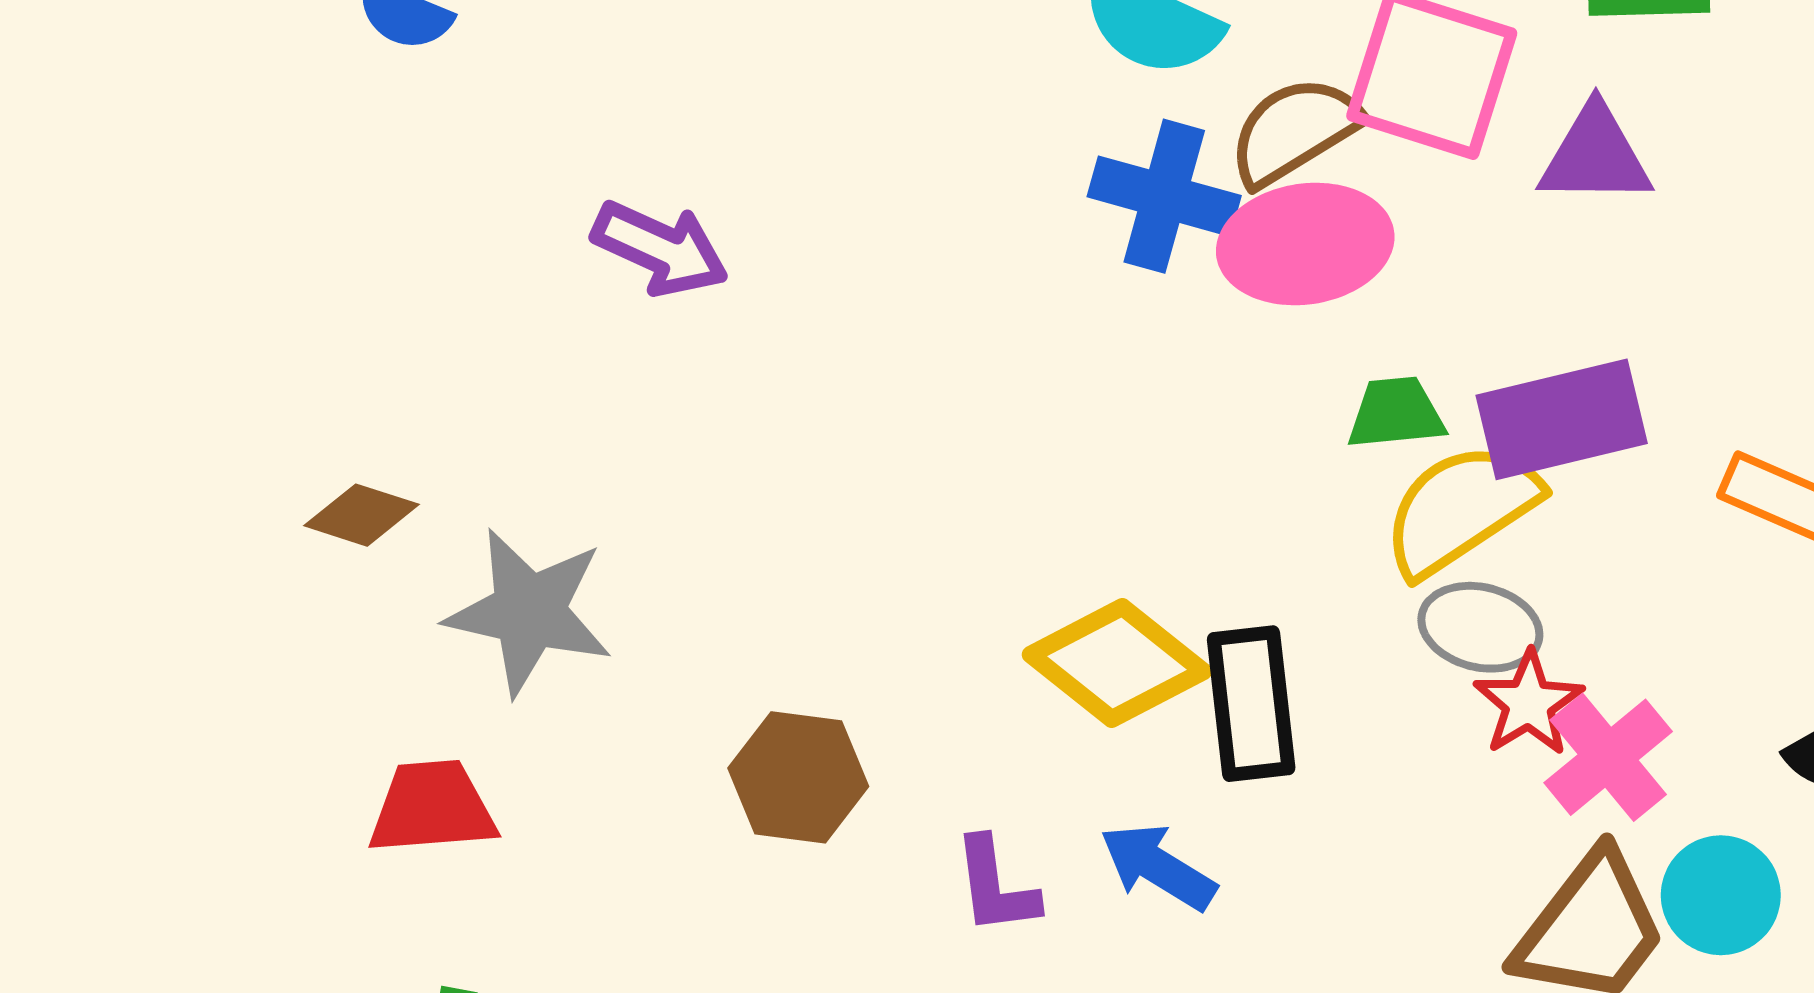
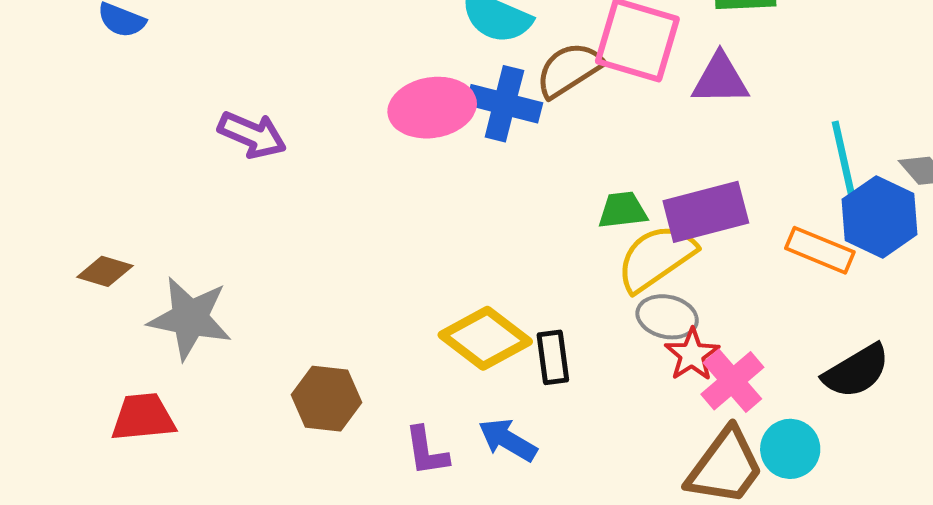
pink ellipse: (1305, 244) -> (432, 108), moved
black rectangle: (1251, 704) -> (553, 357), size x0.7

